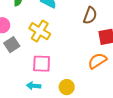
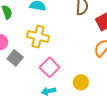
pink square: (42, 64) -> (50, 67), turned -30

